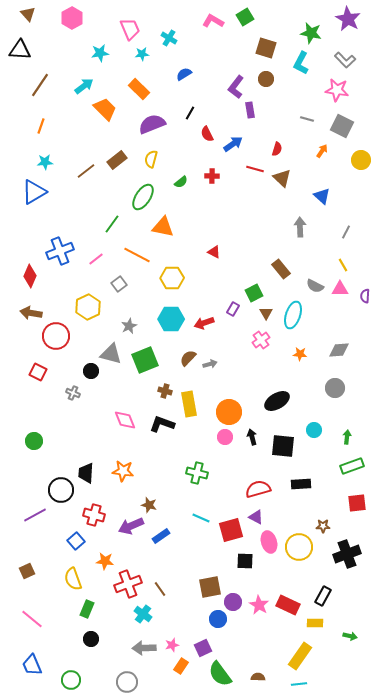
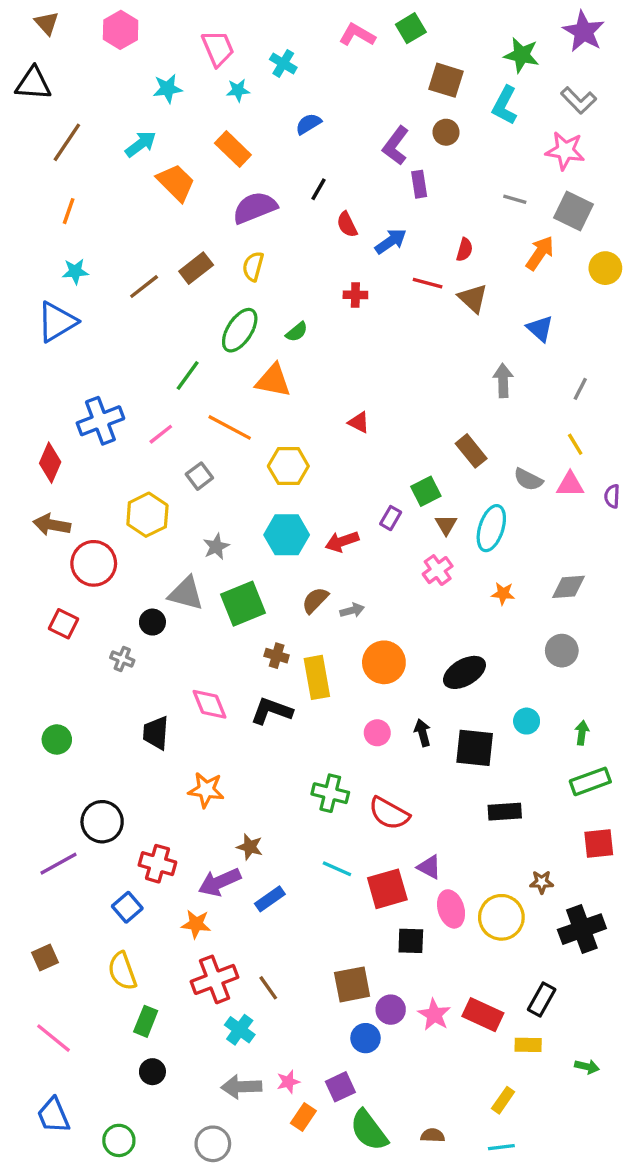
orange arrow: (322, 151) -> (540, 253), size x1.5
green semicircle: (181, 182) -> (297, 332), moved
orange circle: (229, 412) -> (384, 662), moved
black trapezoid: (86, 473) -> (156, 733), moved
red semicircle: (258, 489) -> (389, 813), moved, turned -135
orange star: (105, 561) -> (196, 924), moved
yellow rectangle: (300, 656) -> (503, 1100), size x0.6

